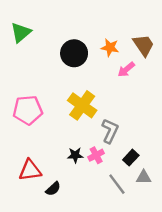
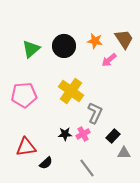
green triangle: (21, 32) -> (31, 49), moved
gray line: (117, 184) -> (87, 168), moved

